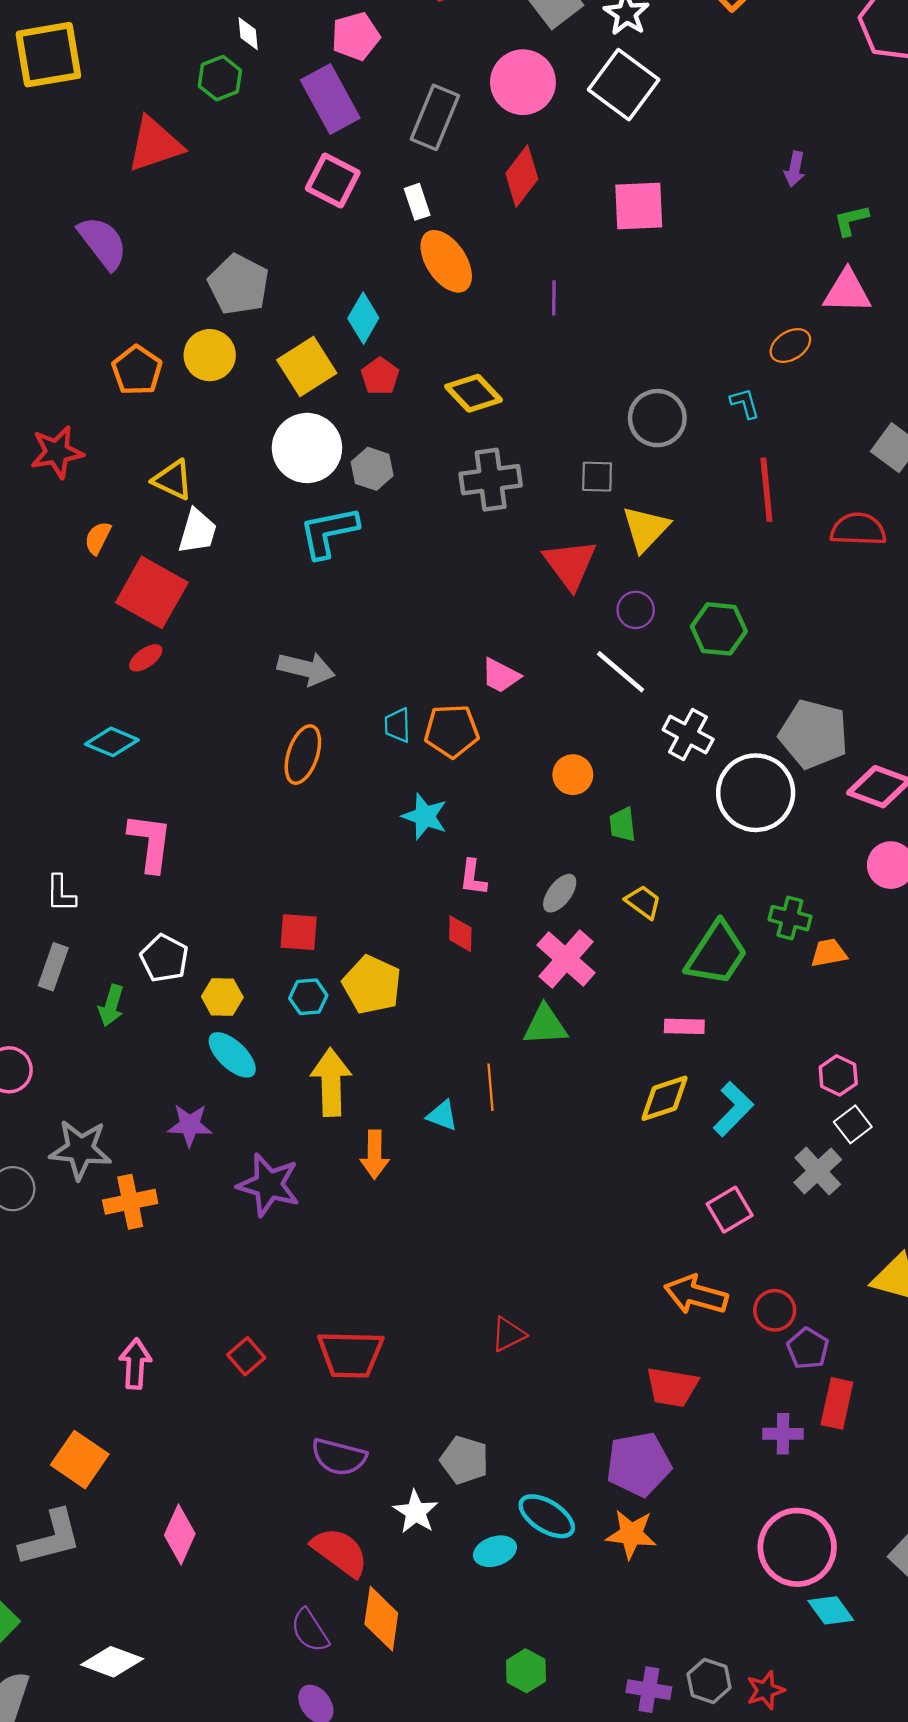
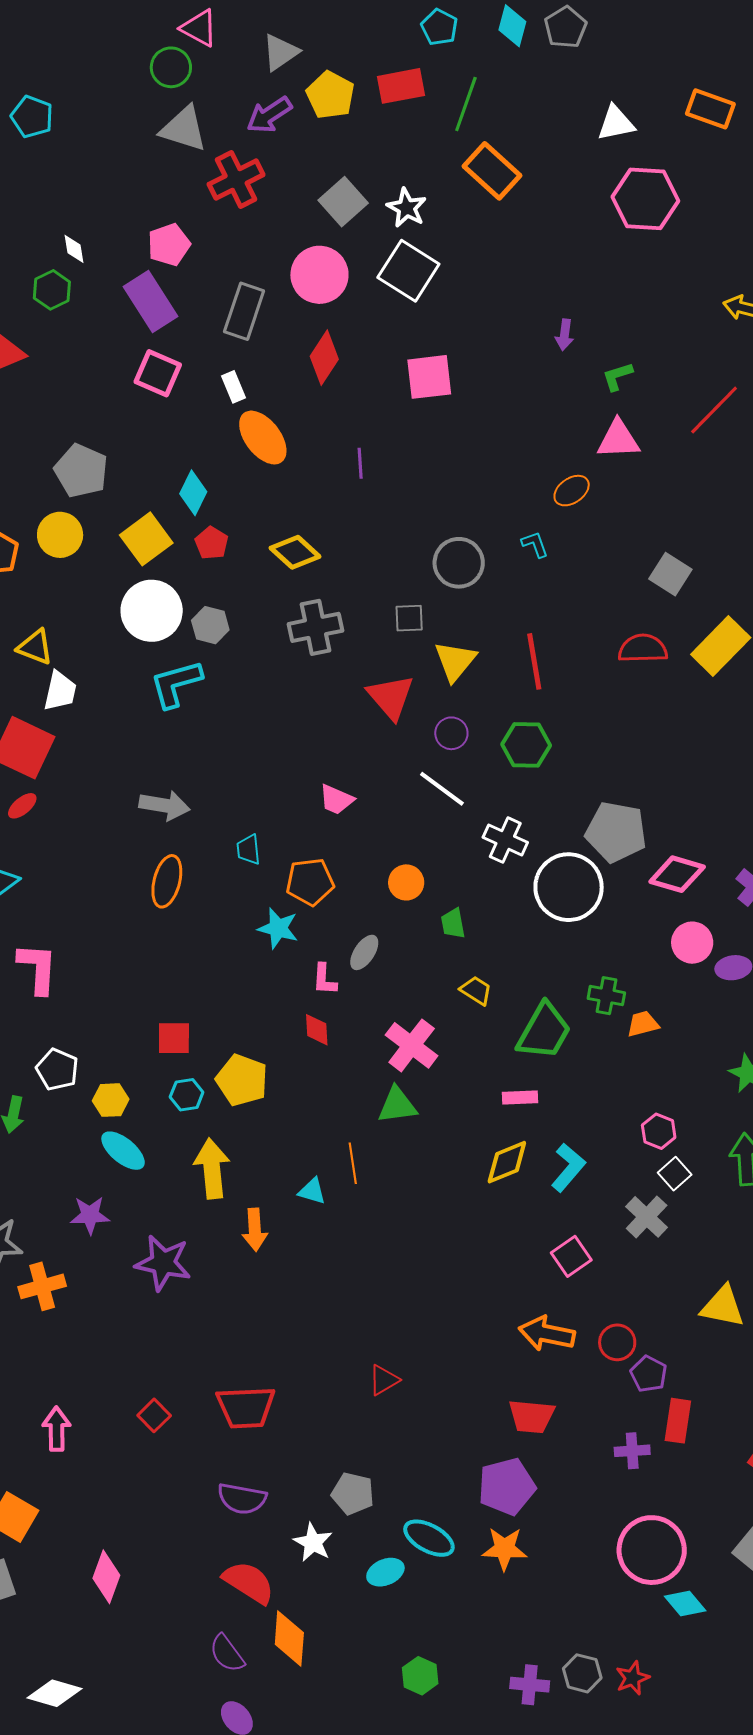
red line: (766, 490) -> (534, 661), moved
orange pentagon: (452, 731) -> (310, 882), moved
gray ellipse: (560, 893) -> (364, 952), moved

